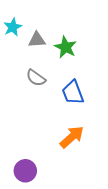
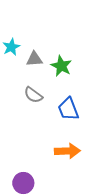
orange arrow: (72, 137) -> (67, 151), turned 40

